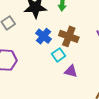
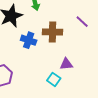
cyan square: (59, 55) -> (54, 79), moved

